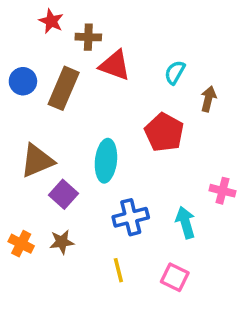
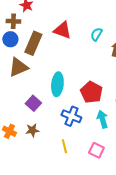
brown cross: (88, 37) -> (13, 21), moved
red pentagon: (164, 132) -> (91, 92), moved
brown triangle: (37, 161) -> (18, 67), moved
blue cross: (131, 217) -> (71, 116), turned 36

